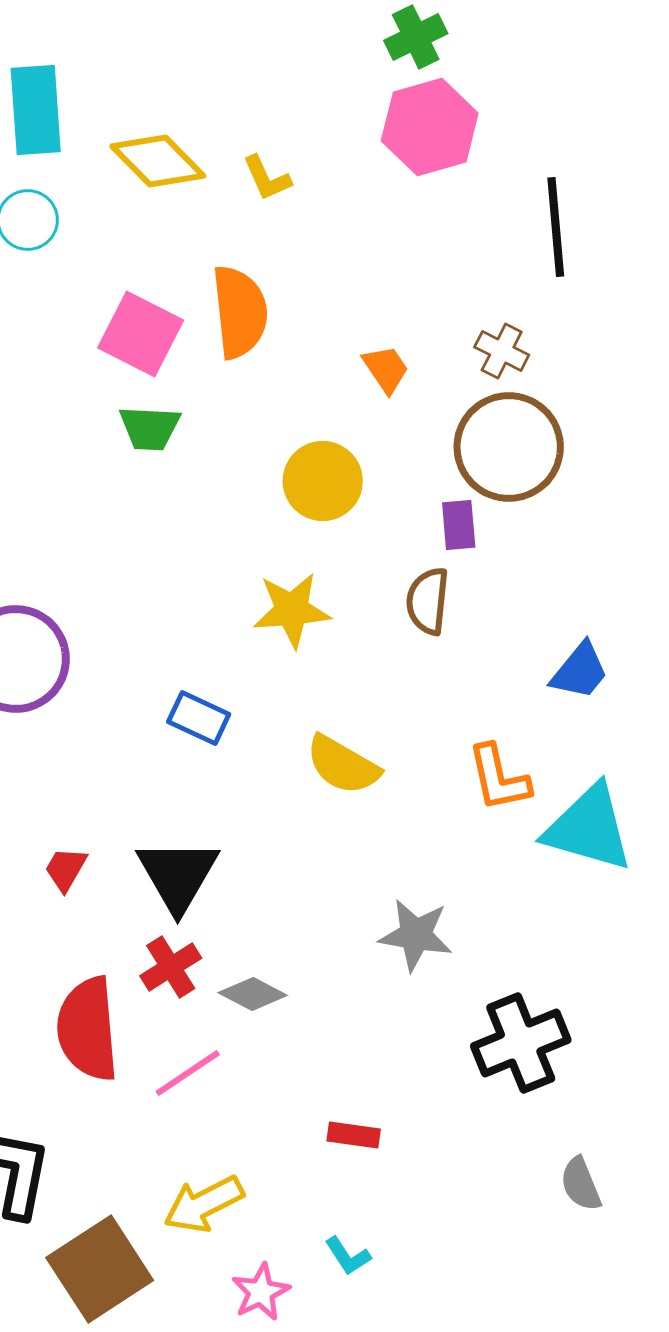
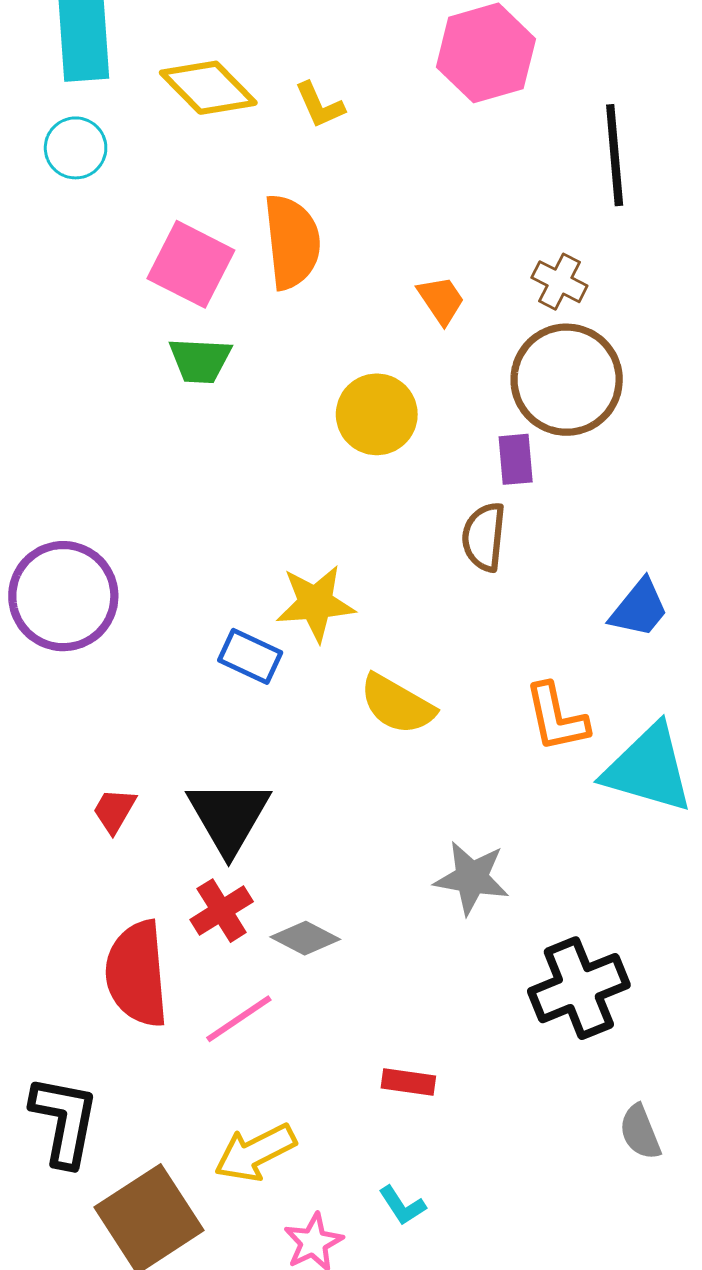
yellow star: (292, 610) -> (315, 603), moved

